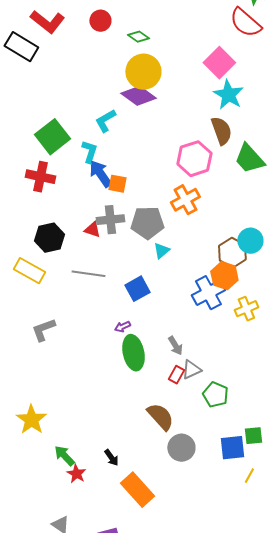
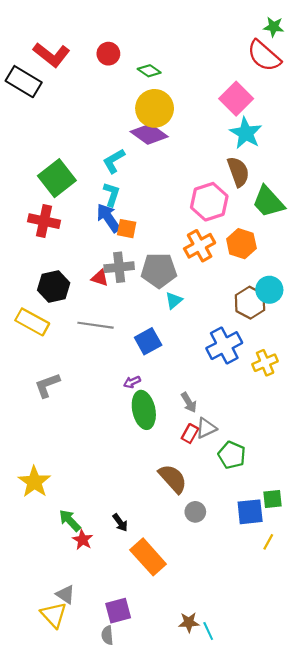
cyan L-shape: (89, 152) -> (112, 194), moved
orange hexagon: (224, 276) -> (241, 244), moved
gray circle: (181, 448) -> (195, 512), size x0.7

